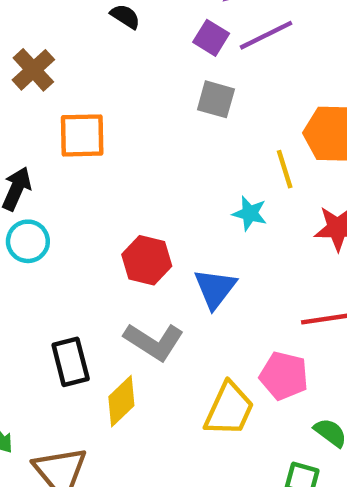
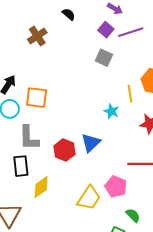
brown cross: (33, 70) -> (37, 36), moved
orange square: (82, 135) -> (37, 98), moved
red hexagon: (147, 260) -> (65, 150), moved
gray L-shape: (154, 342) -> (29, 138), moved, turned 48

